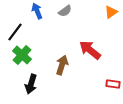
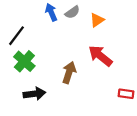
blue arrow: (37, 11) -> (51, 12), moved
orange triangle: (111, 12) -> (97, 20), moved
black arrow: (31, 84) -> (34, 94), turned -114

